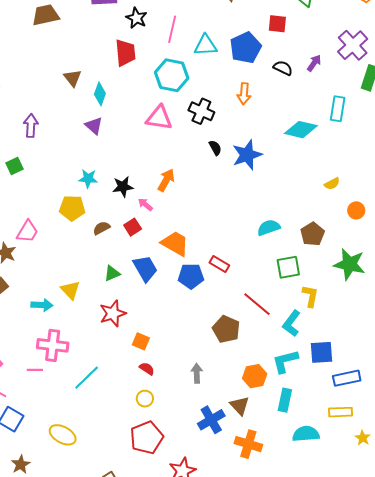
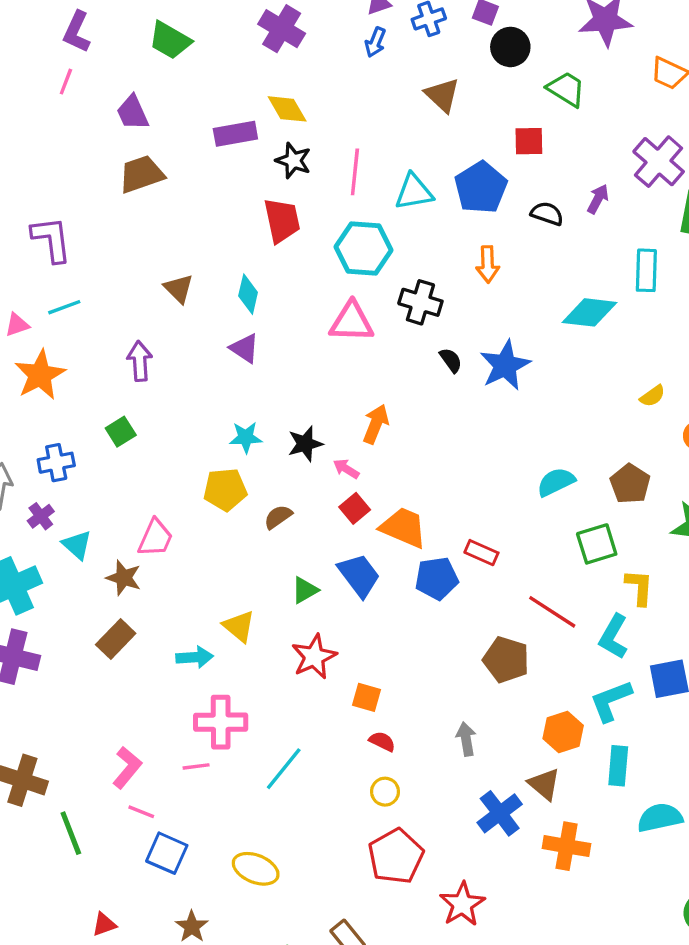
brown triangle: (72, 78) -> (179, 289), moved
red square: (133, 227) -> (355, 508), moved

